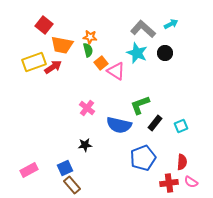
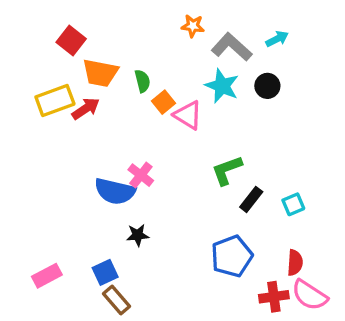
orange star: (90, 37) -> (193, 26), moved
blue semicircle: (119, 125) -> (115, 191), moved
pink semicircle: (191, 182) -> (310, 295), size x1.6

